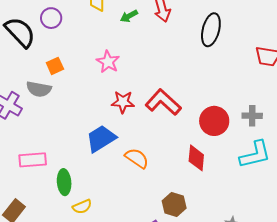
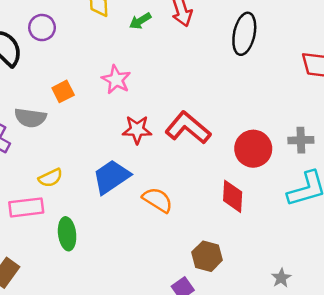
orange square: (55, 66) -> (63, 91), moved
yellow semicircle: (82, 207) -> (50, 178), moved

